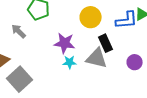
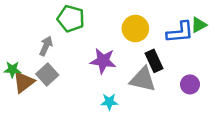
gray arrow: (19, 31) -> (46, 46), turned 70
cyan star: (70, 62) -> (109, 102), moved
gray square: (20, 79) -> (47, 74), moved, size x0.7

